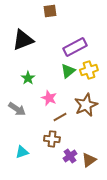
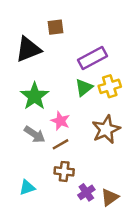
brown square: (50, 11) -> (55, 27), moved
green star: (28, 78) -> (35, 96), size x1.6
gray arrow: (17, 109) -> (35, 134), moved
brown line: (60, 117) -> (60, 144), moved

